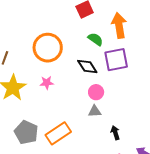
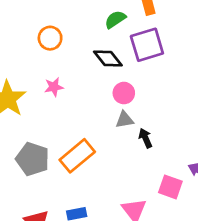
green semicircle: (95, 39) -> (115, 19), turned -63
orange circle: (48, 48) -> (50, 38), size x0.6
black arrow: (115, 133) -> (145, 138), moved

